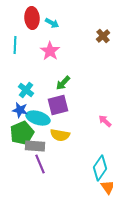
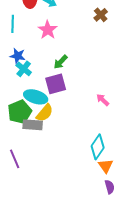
blue star: (20, 110) -> (18, 56), moved
yellow semicircle: (60, 135) -> (45, 113), moved, turned -60
purple line: (40, 164) -> (15, 159), moved

